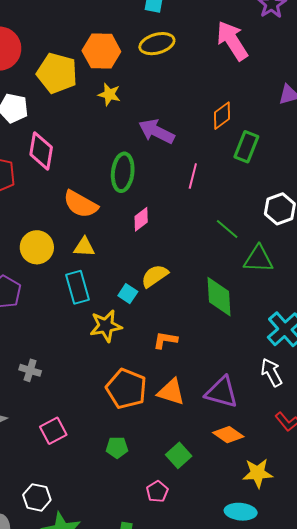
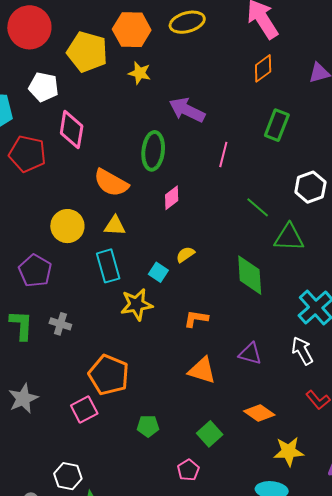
orange diamond: (222, 116) -> (263, 68), moved
yellow semicircle: (155, 276) -> (185, 254), size x0.7
gray cross: (30, 370) -> (60, 324), moved
orange pentagon: (126, 389) -> (109, 375), moved
purple triangle: (222, 392) -> (250, 354), moved, size x0.7

